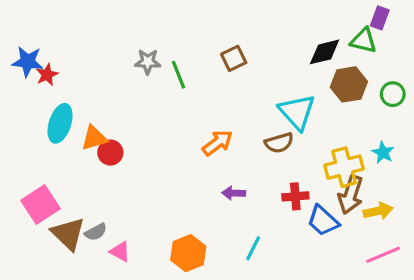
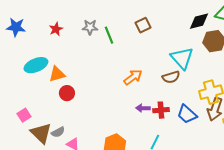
red star: (47, 75) -> (56, 29), moved
cyan ellipse: (60, 123) -> (36, 65), turned 50
red circle: (110, 153) -> (67, 93), moved
red cross: (295, 196) -> (161, 110), moved
pink square: (41, 204) -> (24, 115), size x0.6
blue trapezoid: (323, 221) -> (187, 114), moved

